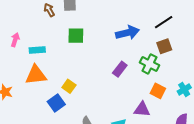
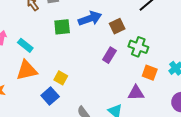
blue arrow: (127, 33) -> (90, 18), moved
brown square: (164, 46) -> (117, 26), moved
cyan rectangle: (37, 50) -> (25, 45), turned 49

